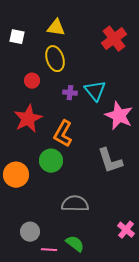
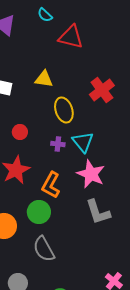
yellow ellipse: (55, 59) -> (64, 110), moved
pink star: (119, 116) -> (91, 174), moved
gray semicircle: (75, 204) -> (44, 249), moved, turned -120

